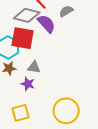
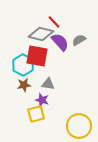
gray semicircle: (66, 11) -> (79, 40), moved
yellow square: (20, 113) -> (36, 114), moved

